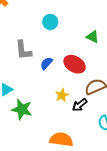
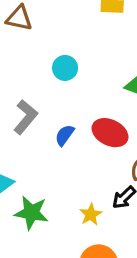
gray L-shape: (23, 50) -> (26, 117), turned -130
yellow star: (62, 95) -> (91, 214), moved

